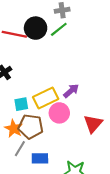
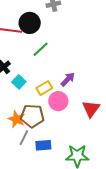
green line: (59, 29) -> (41, 49), moved
yellow rectangle: (46, 98) -> (44, 88), size x0.7
cyan square: (21, 104) -> (19, 82), moved, turned -32

